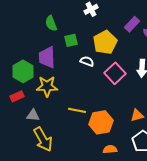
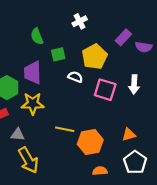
pink square: (115, 73) -> (105, 90), turned -30

